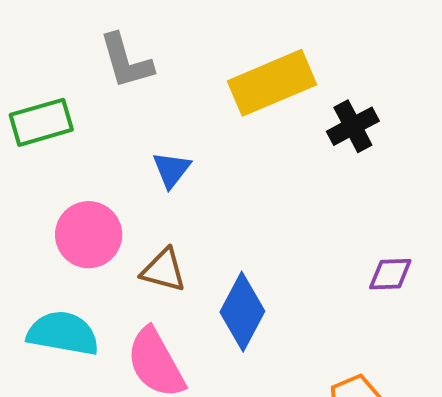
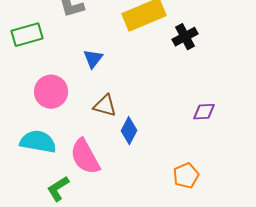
brown triangle: (164, 270) -> (105, 106), moved
blue diamond: (242, 312) -> (129, 131), size x0.7

